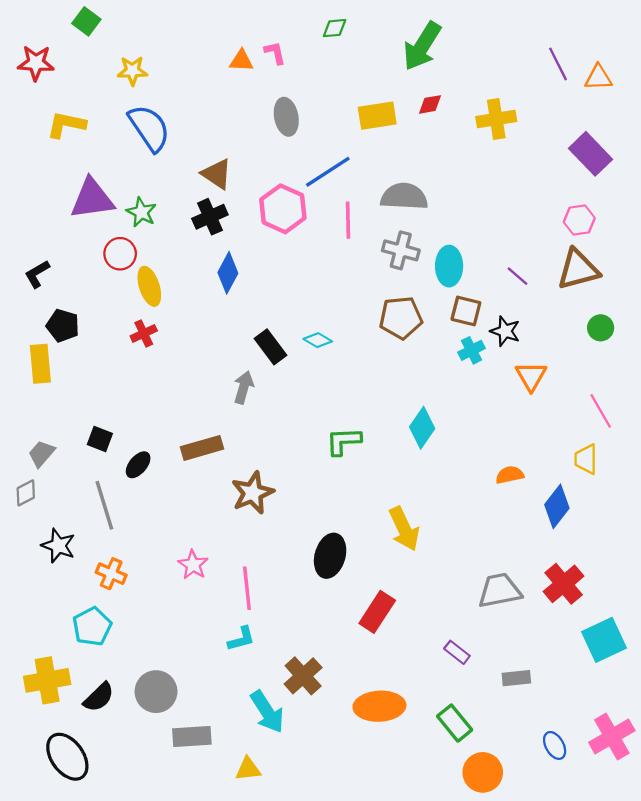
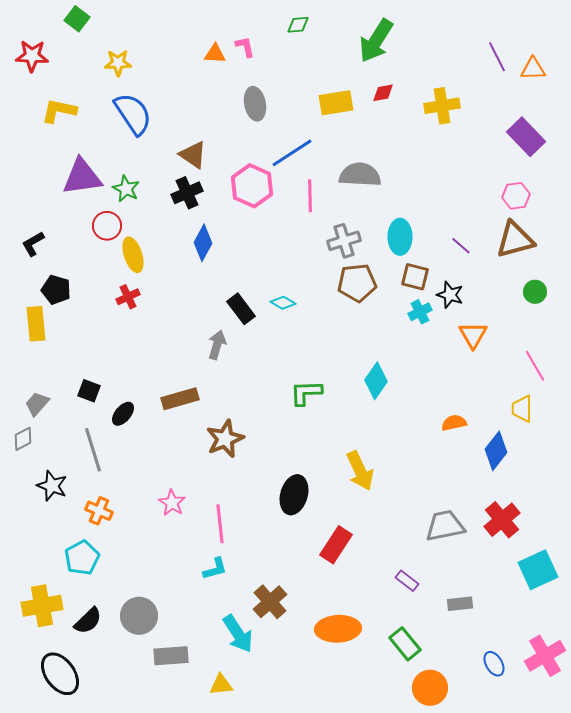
gray cross: (401, 250) -> (344, 241), moved, turned -32

